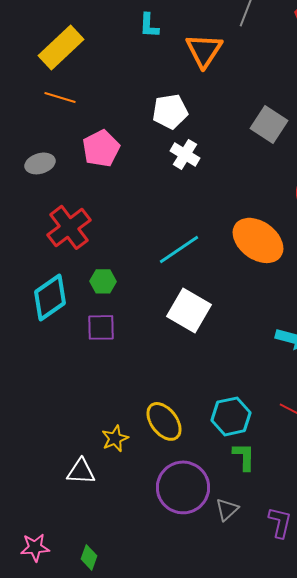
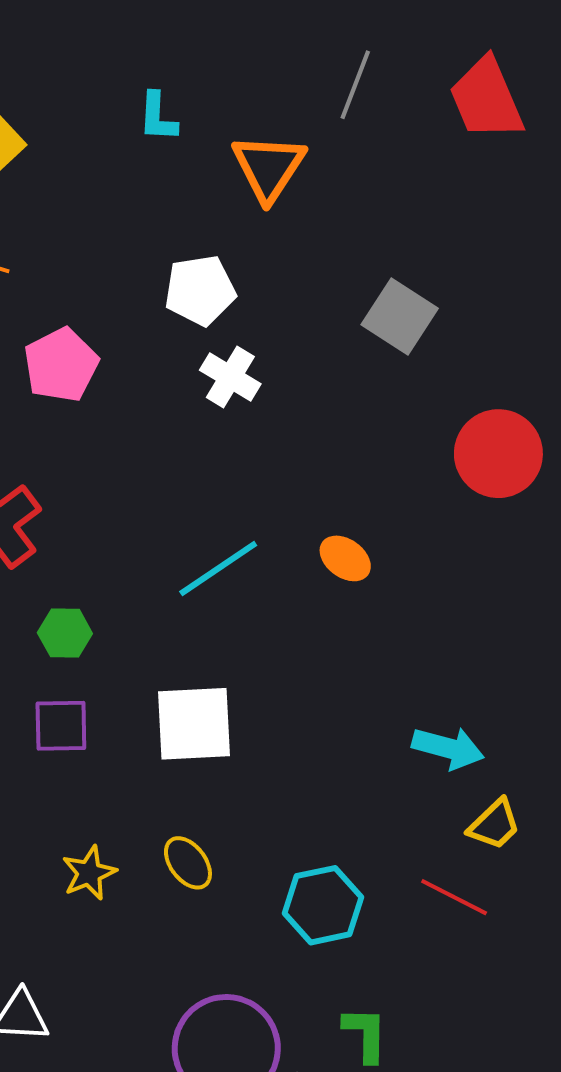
orange ellipse: (258, 240) -> (345, 558), moved, size x0.5
white square: (189, 310) -> (194, 724), moved, turned -33
yellow ellipse: (164, 421) -> (188, 863), moved, size x0.7
yellow star: (115, 438) -> (89, 873), moved
green L-shape: (244, 456) -> (365, 1034), moved

